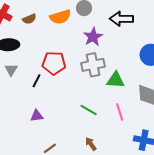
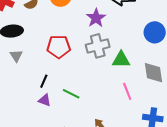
black line: (37, 81) -> (44, 81), moved
green line: (89, 110) -> (71, 94), moved
purple triangle: (37, 116) -> (45, 100), turned 32

